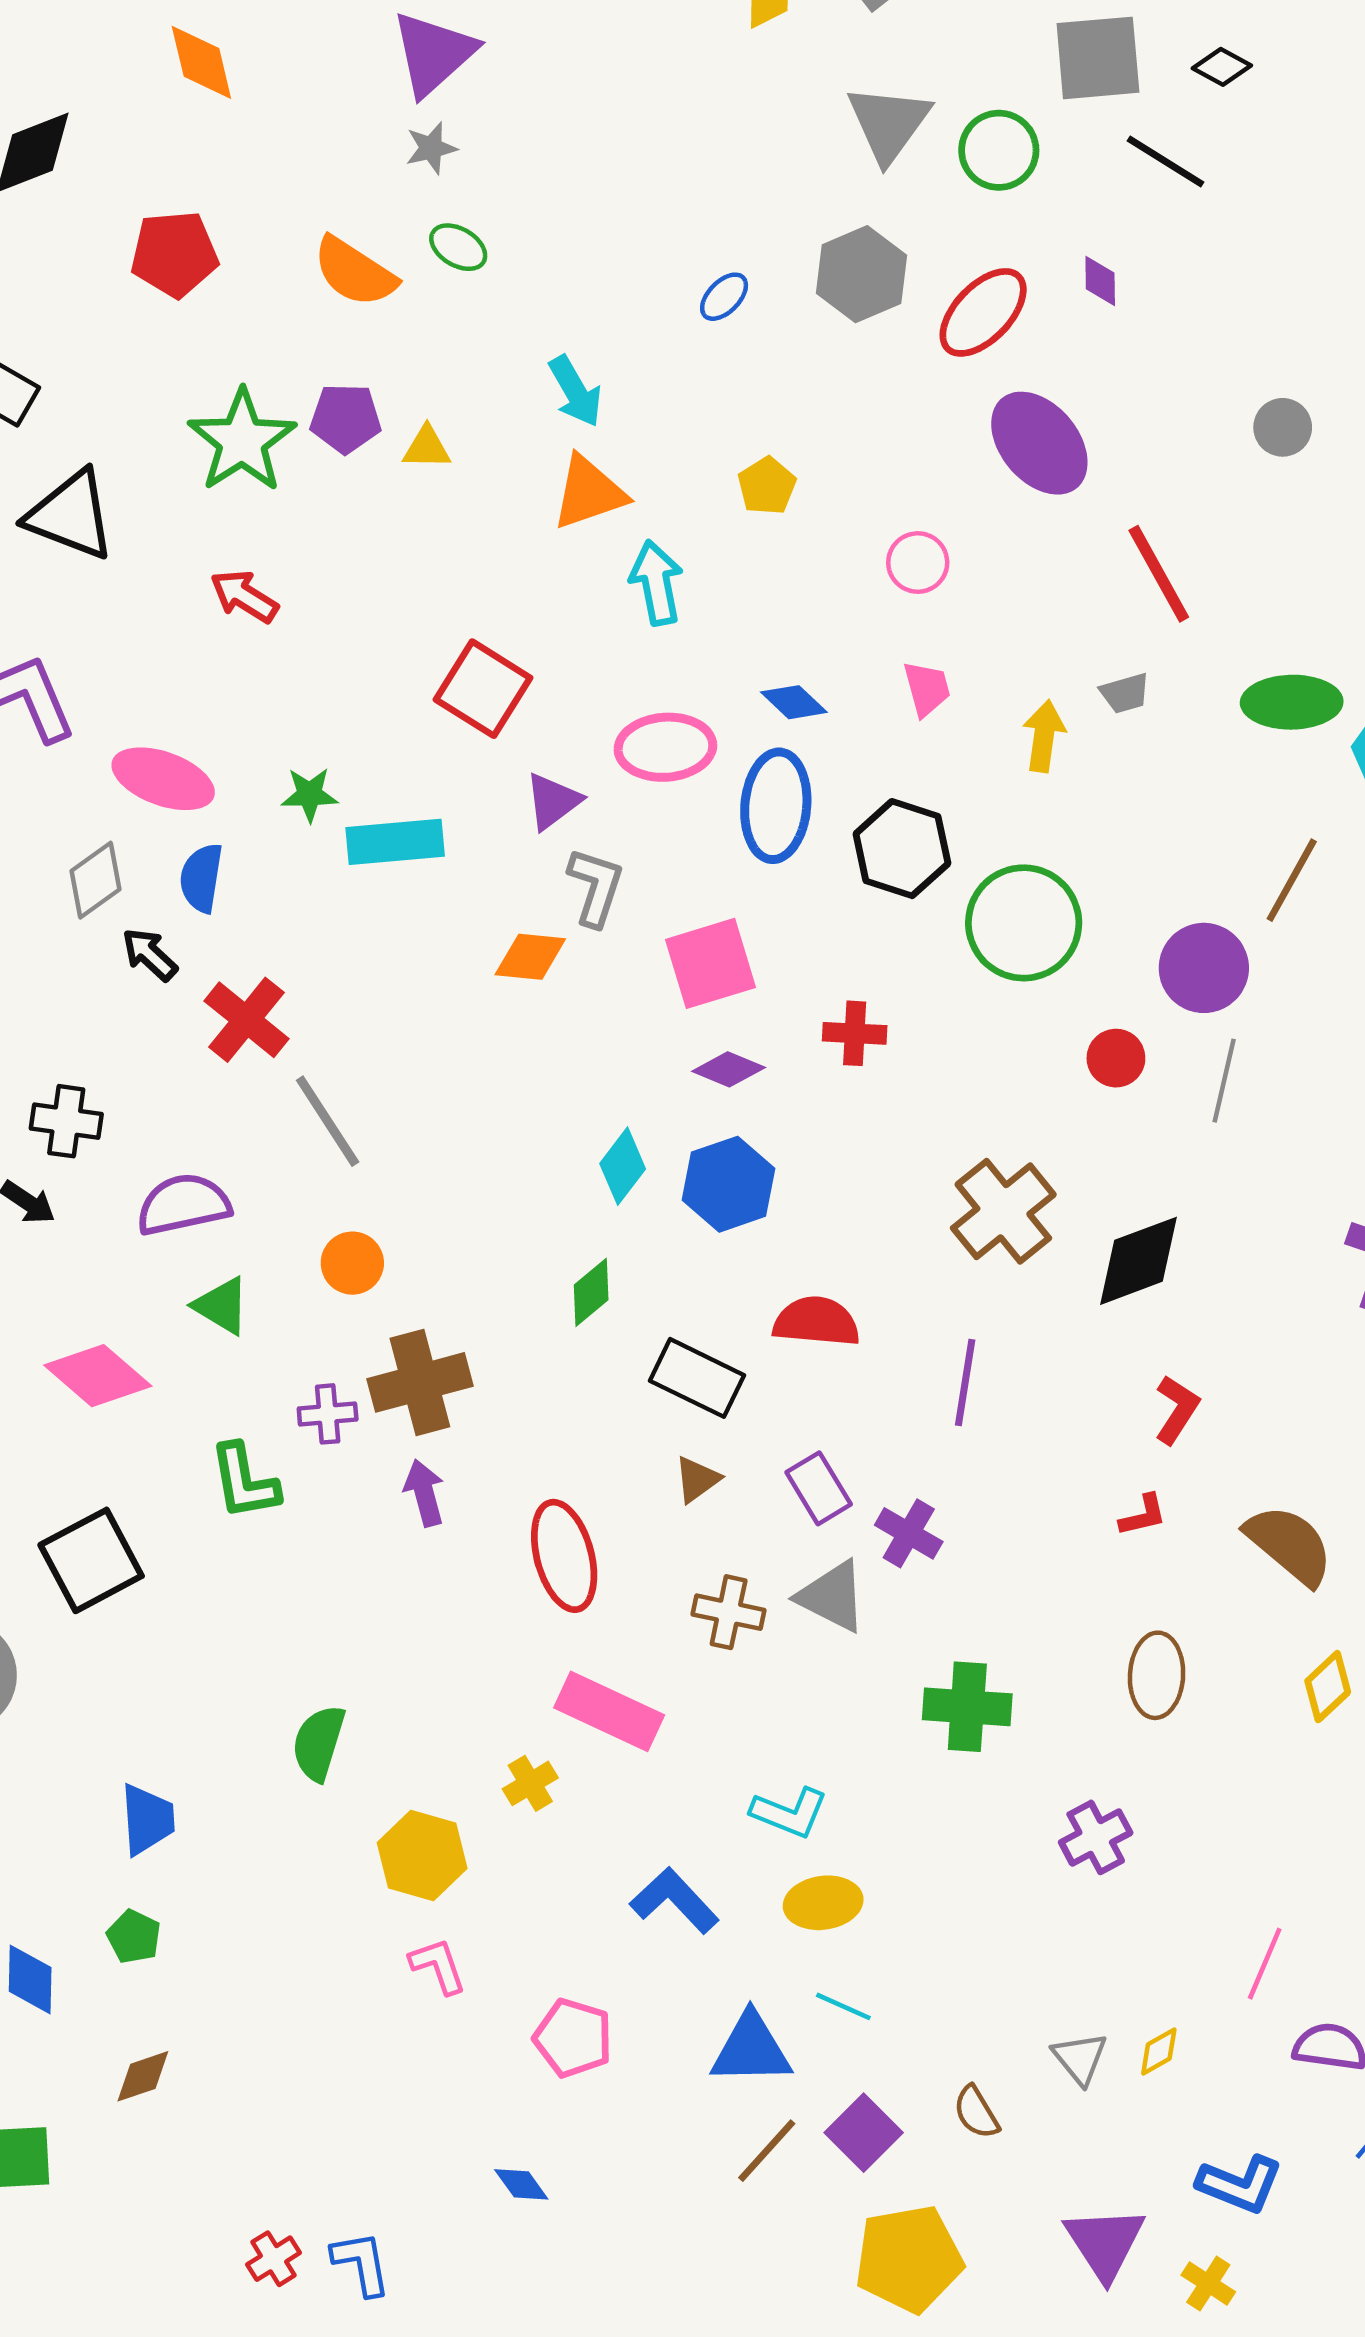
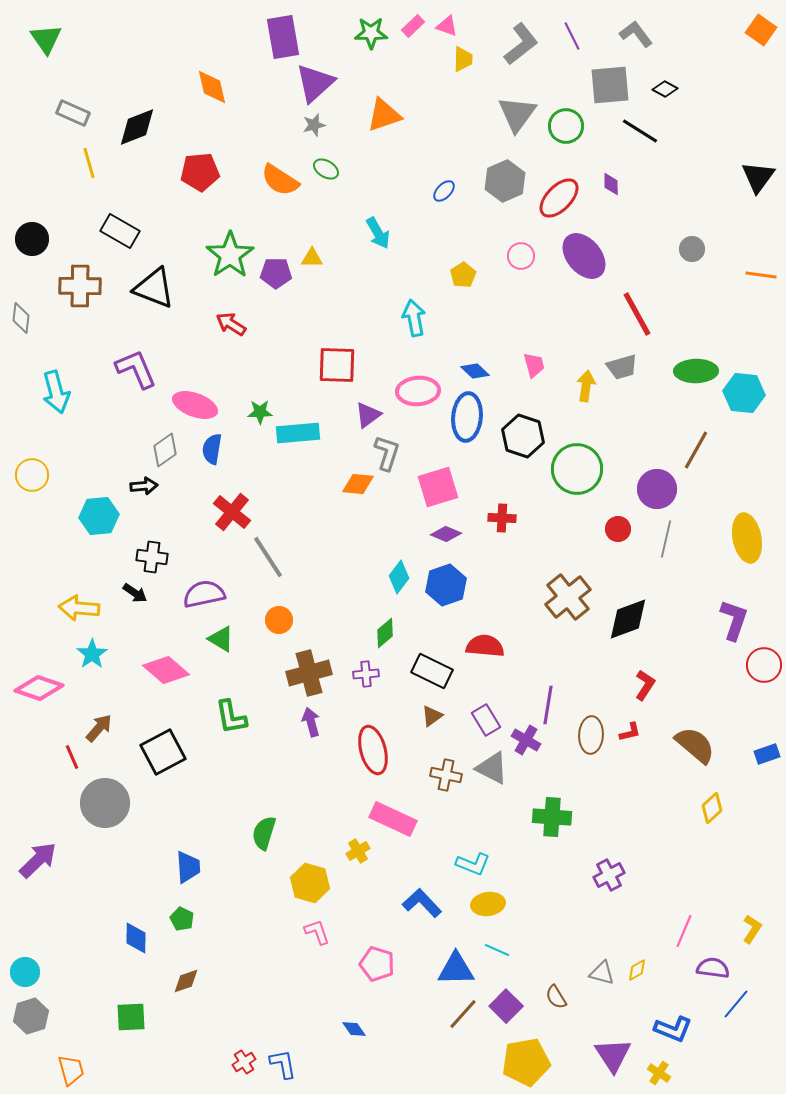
purple pentagon: (346, 418) -> (276, 273), moved
orange triangle: (589, 493) -> (384, 115), moved
pink circle: (918, 563) -> (521, 256), moved
red square: (483, 689) -> (337, 365), turned -30
gray trapezoid: (1125, 693) -> (622, 367), size x1.4
black arrow: (150, 954) -> (144, 486), moved, turned 132
purple line: (965, 1382) -> (548, 705), moved
purple cross: (328, 1414) -> (366, 674), moved
brown ellipse: (1157, 1675) -> (591, 735), moved
gray triangle: (1080, 2058) -> (602, 973), turned -36

